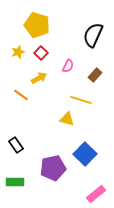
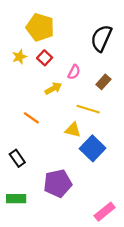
yellow arrow: (39, 78) -> (53, 88), moved
orange line: (21, 95) -> (31, 118), moved
blue square: (85, 154) -> (93, 148), moved

